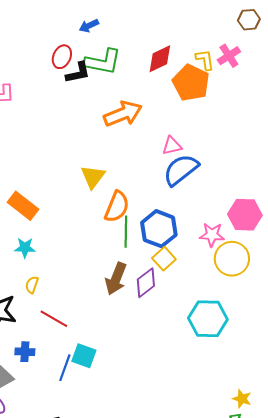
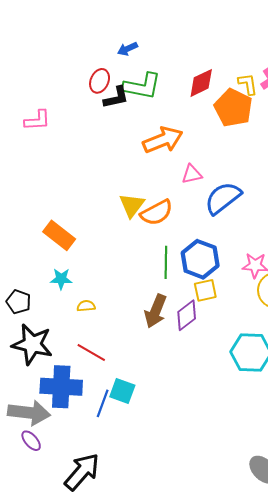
pink triangle: (172, 146) -> (192, 174), moved
orange semicircle: (117, 207) -> (157, 213), moved, turned 40
yellow square: (164, 259) -> (205, 290), turned 30
yellow semicircle: (32, 285) -> (86, 306), moved, turned 66
blue cross: (25, 352) -> (61, 387), size x2.0

